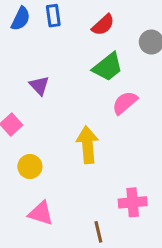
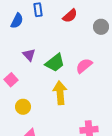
blue semicircle: (21, 19) -> (17, 21), moved
green trapezoid: (108, 67) -> (55, 63), moved

